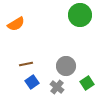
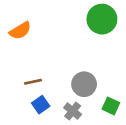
green square: (87, 83) -> (111, 106), turned -32

